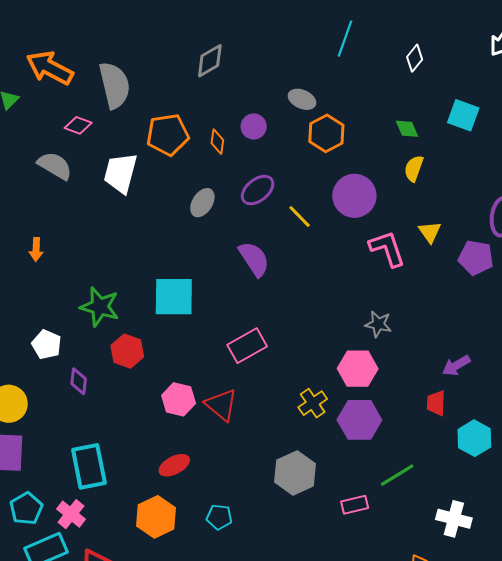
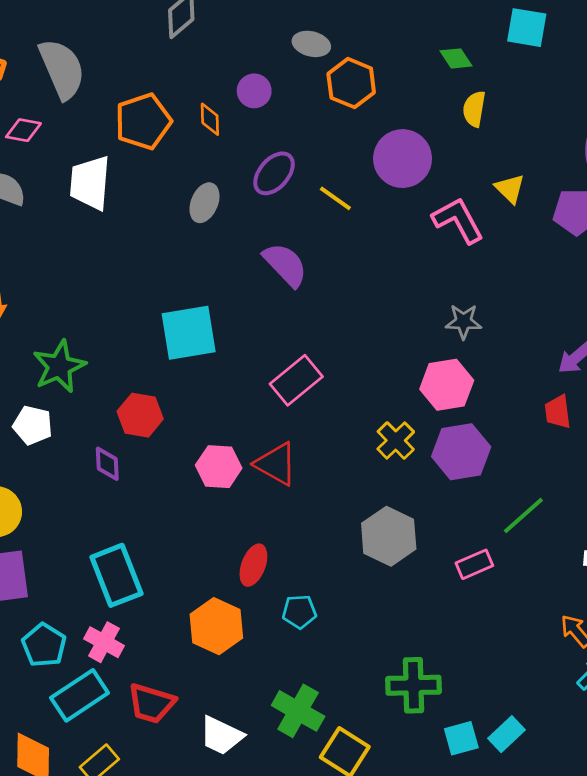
green star: (100, 307) -> (59, 366), moved, turned -30
purple diamond: (79, 381) -> (107, 464), moved
red ellipse: (174, 465) -> (253, 565), moved, turned -32

